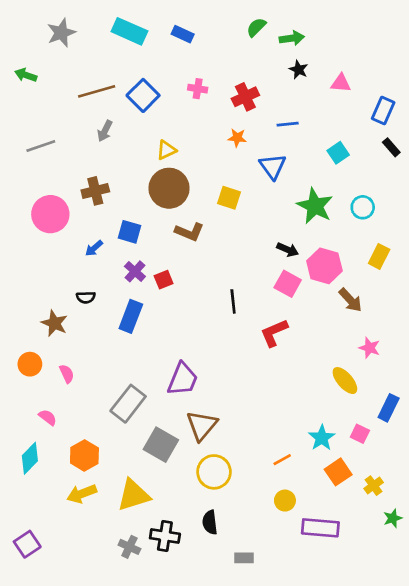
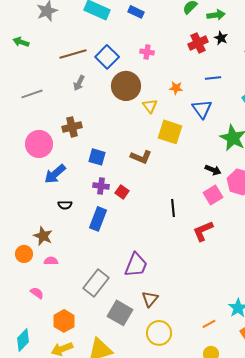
red cross: (245, 97) -> (198, 43), moved
yellow triangle: (166, 150) -> (150, 106), moved, turned -42
brown circle: (169, 188) -> (126, 86), moved
yellow square: (229, 198) -> (170, 132), size x1.4
blue arrow: (94, 248) -> (55, 174), moved, size x1.6
purple cross: (135, 271) -> (101, 186), turned -35
red square: (164, 280) -> (122, 192), turned -32
pink square: (288, 284) -> (213, 195), turned 30
brown star: (54, 323) -> (43, 236), moved
pink semicircle: (67, 374) -> (51, 261), turned -64
brown triangle: (202, 426) -> (150, 299), size x0.7
cyan diamond: (30, 458) -> (23, 340), moved

